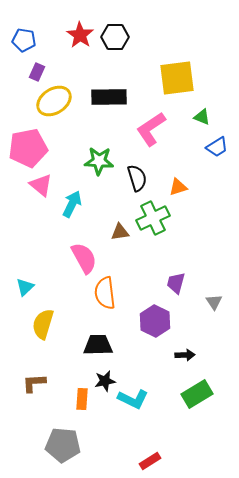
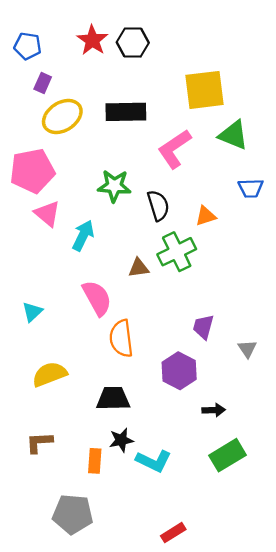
green triangle: (202, 117) -> (233, 135), size x1.6
blue trapezoid: (217, 147) -> (251, 188), moved, turned 30
cyan triangle: (25, 287) -> (32, 312), moved
yellow semicircle: (43, 324) -> (50, 374), turned 52

